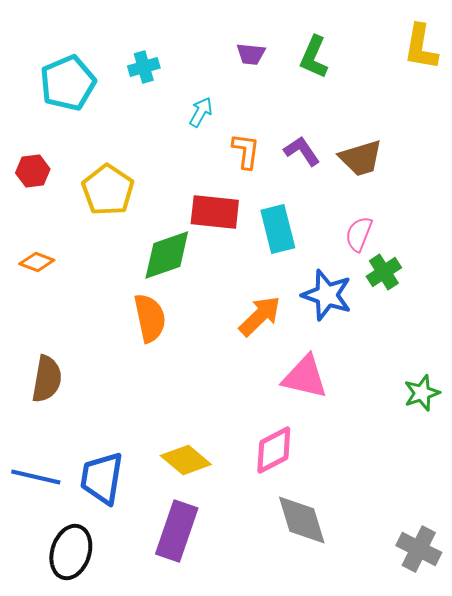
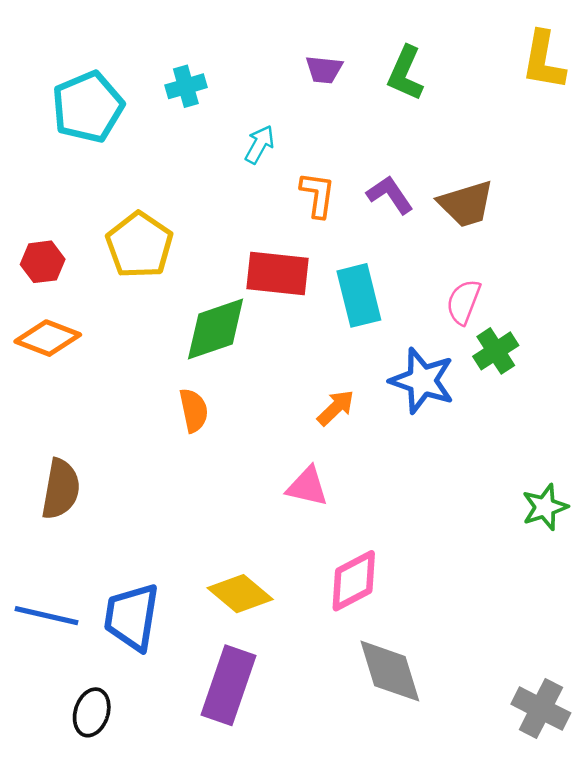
red hexagon: (33, 171) -> (43, 262), moved
orange diamond: (37, 262) -> (48, 338), size x1.4
orange arrow: (260, 316) -> (336, 408), size x0.7
orange semicircle: (150, 318) -> (194, 410), size x0.7
pink triangle: (305, 377) -> (307, 486), moved, size x0.7
black ellipse: (71, 552) -> (92, 712), size x0.7

